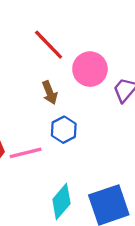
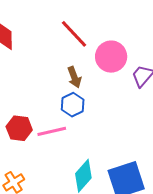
blue hexagon: (64, 130) -> (73, 105), moved

